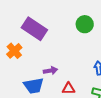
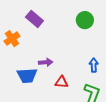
purple rectangle: (34, 29) -> (34, 19), size x0.7

